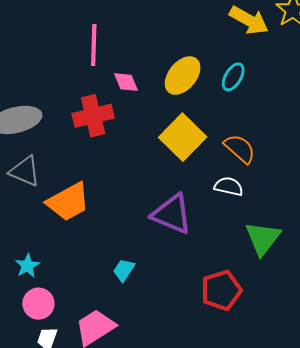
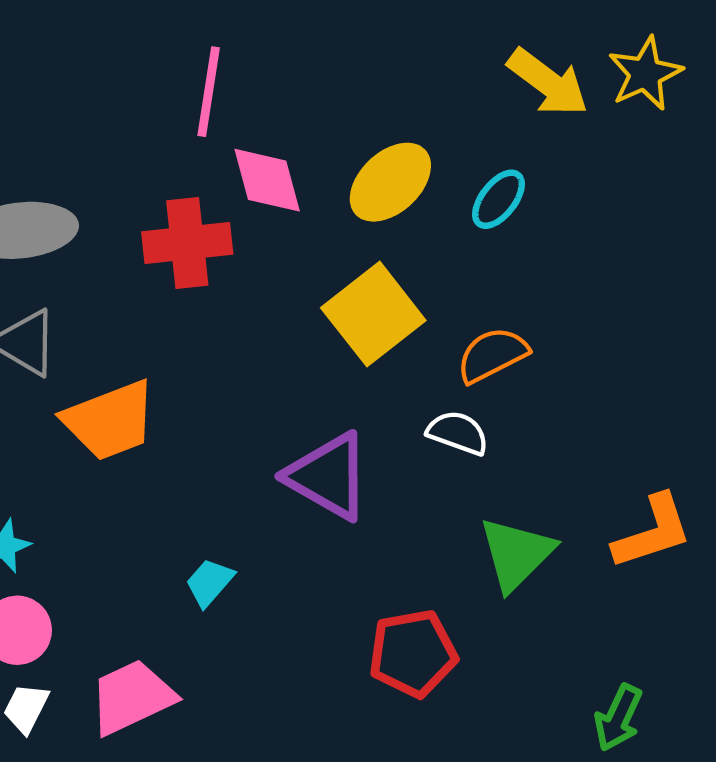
pink diamond: (126, 82) -> (267, 180), size x1.4
orange semicircle: (240, 149) -> (492, 355), turned -76

